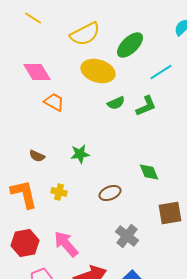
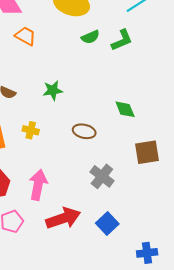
brown ellipse: (110, 193) -> (84, 131), turned 35
pink arrow: (66, 244) -> (38, 185), turned 52

